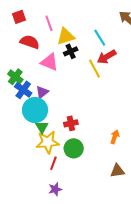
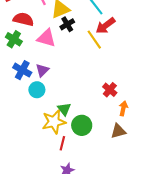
green cross: (15, 77) -> (14, 39), moved
cyan circle: (35, 110) -> (37, 90), size x0.6
red cross: (71, 123) -> (110, 90), moved, turned -32
green triangle: (42, 127) -> (64, 109), moved
brown triangle: (117, 171) -> (118, 131), moved

